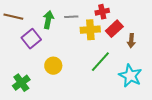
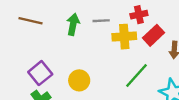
purple square: (31, 39) -> (40, 73), moved

